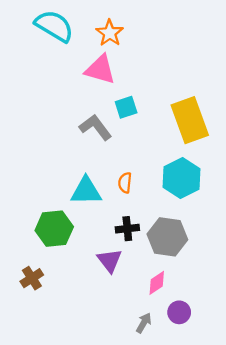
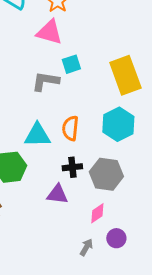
gray L-shape: (95, 127) -> (45, 81), turned -44
orange semicircle: (125, 183) -> (70, 128), size x1.4
purple triangle: (110, 260) -> (57, 194), turned -45

